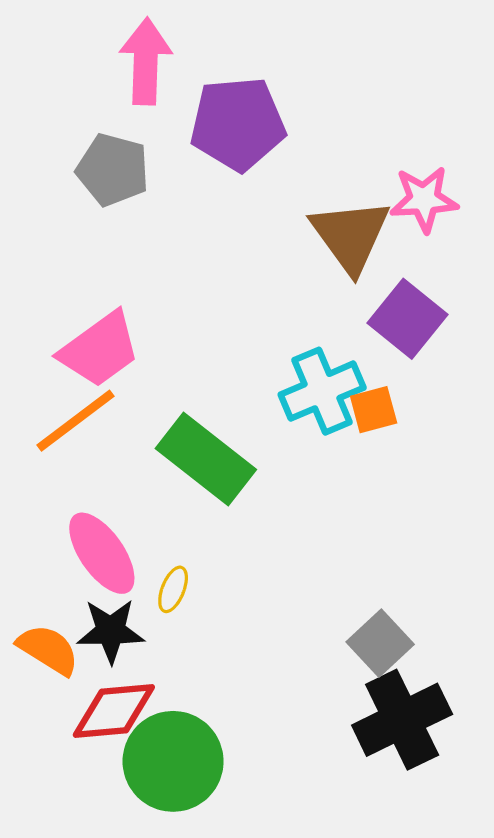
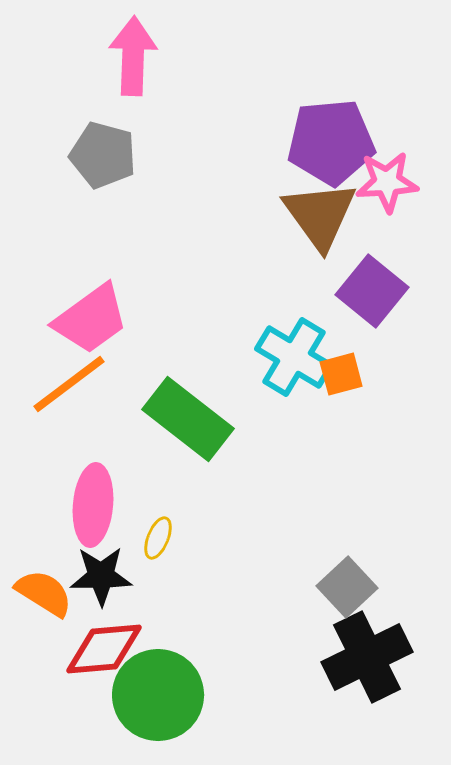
purple pentagon: (238, 124) -> (331, 142), moved
cyan cross: (322, 391) -> (294, 357), turned -36
pink ellipse: (102, 553) -> (93, 505), turned 40

